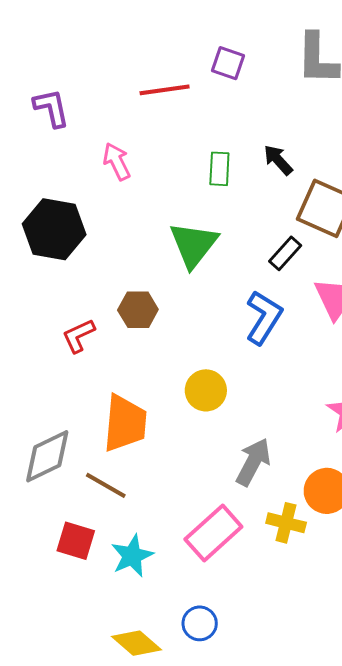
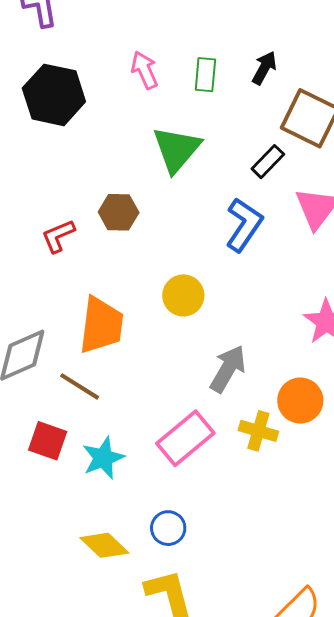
black arrow: (278, 160) -> (264, 68), turned 68
pink arrow: (117, 161) -> (145, 70), moved
black hexagon: (54, 229) -> (54, 95), moved

